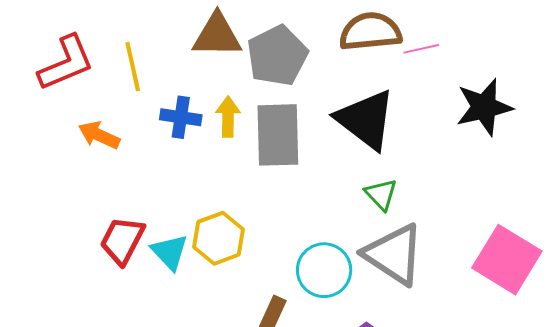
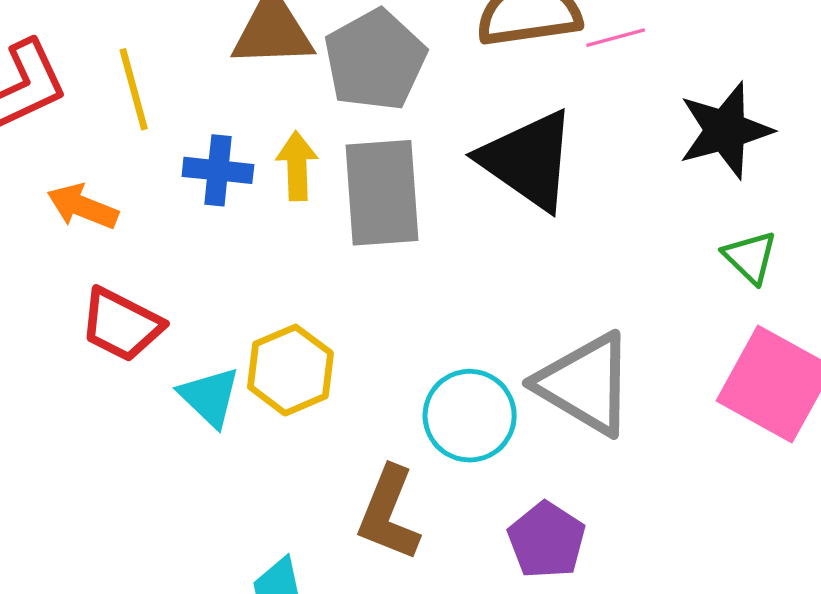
green triangle: (381, 194) -> (750, 257), moved
red trapezoid: (122, 240) -> (121, 325), moved, turned -88

